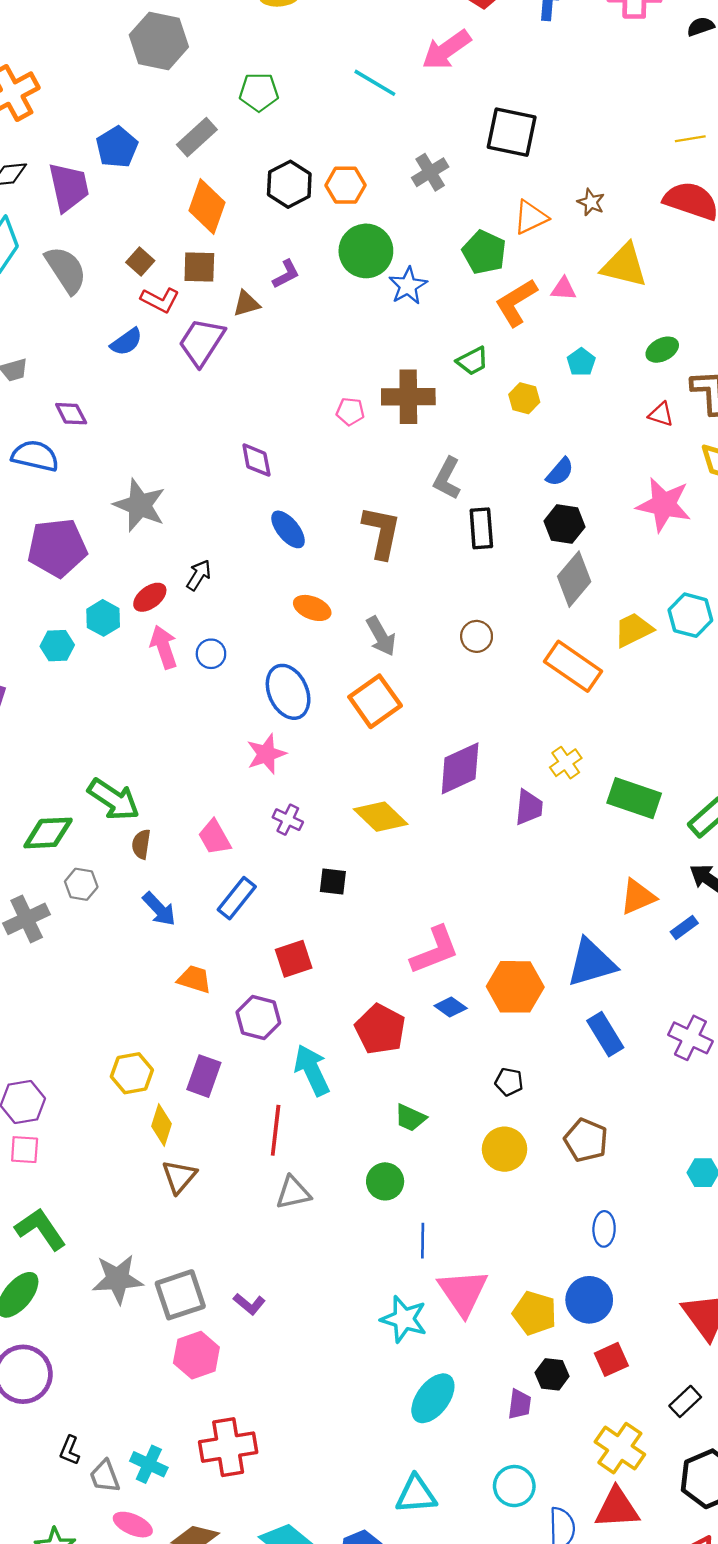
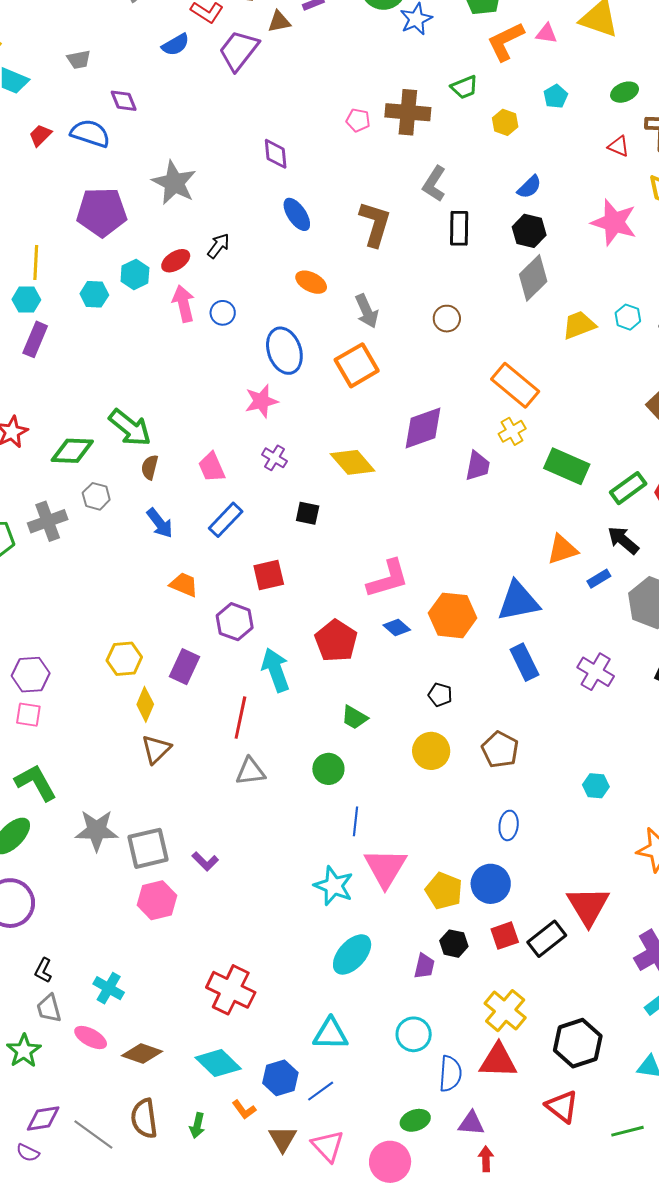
cyan hexagon: (690, 615) -> (628, 317), size x0.7
orange rectangle: (573, 666) -> (515, 385), moved
black rectangle: (685, 1401) -> (547, 939), moved, size x1.4
red cross: (228, 1447) -> (231, 990), moved, turned 30
gray trapezoid: (105, 1476) -> (49, 1008), moved

